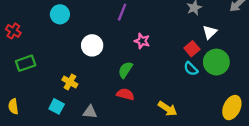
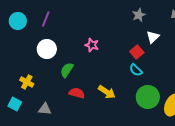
purple line: (122, 12) -> (46, 19), moved
green circle: (216, 62) -> (148, 97), moved
green semicircle: (125, 70) -> (67, 70), moved
yellow arrow: (168, 109) -> (107, 92), moved

